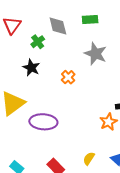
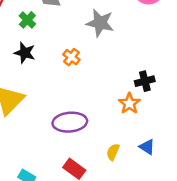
purple ellipse: (43, 122) -> (70, 122), moved

